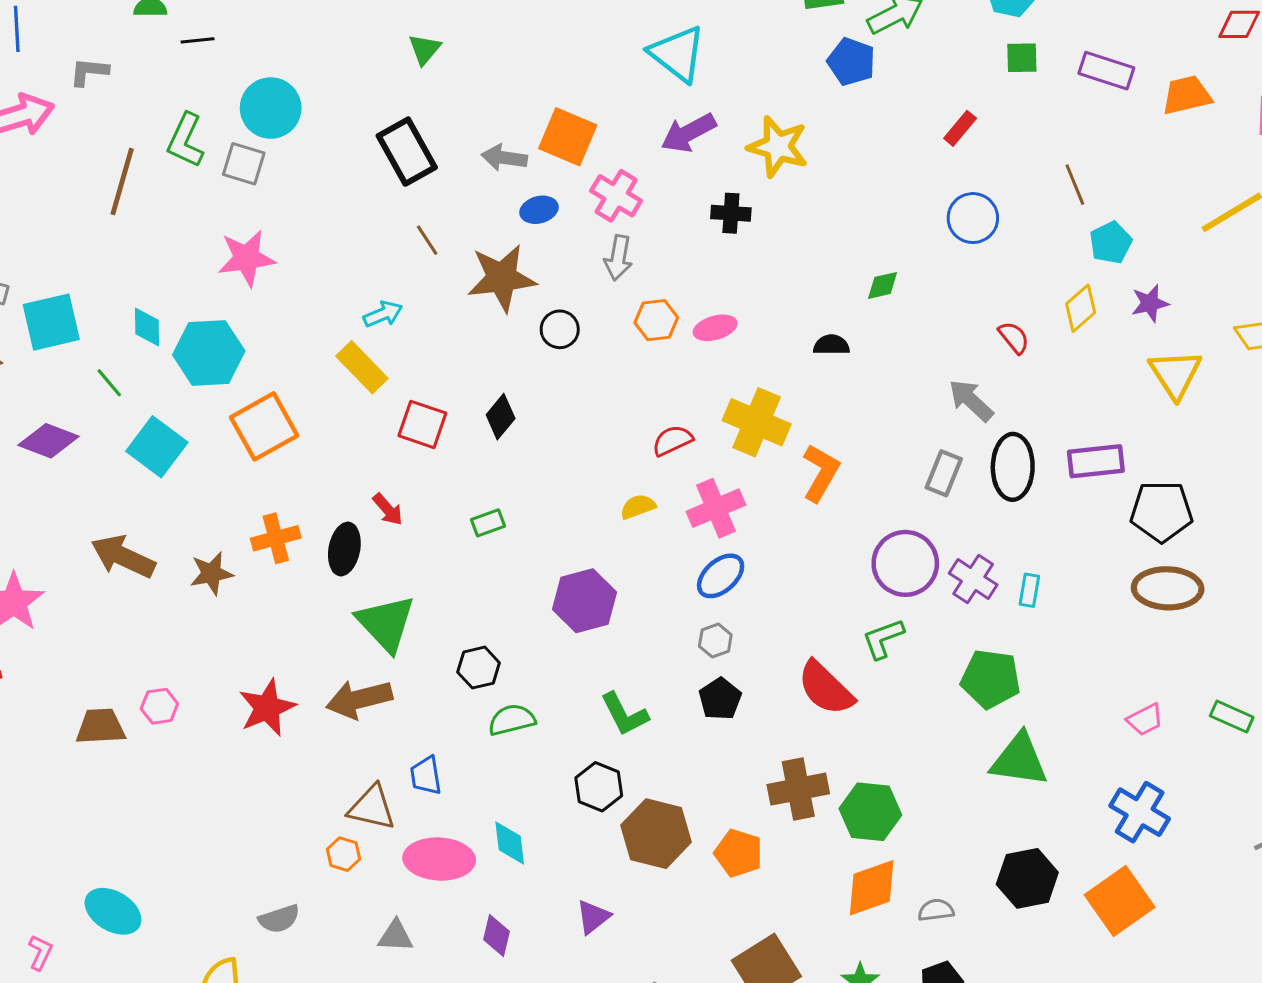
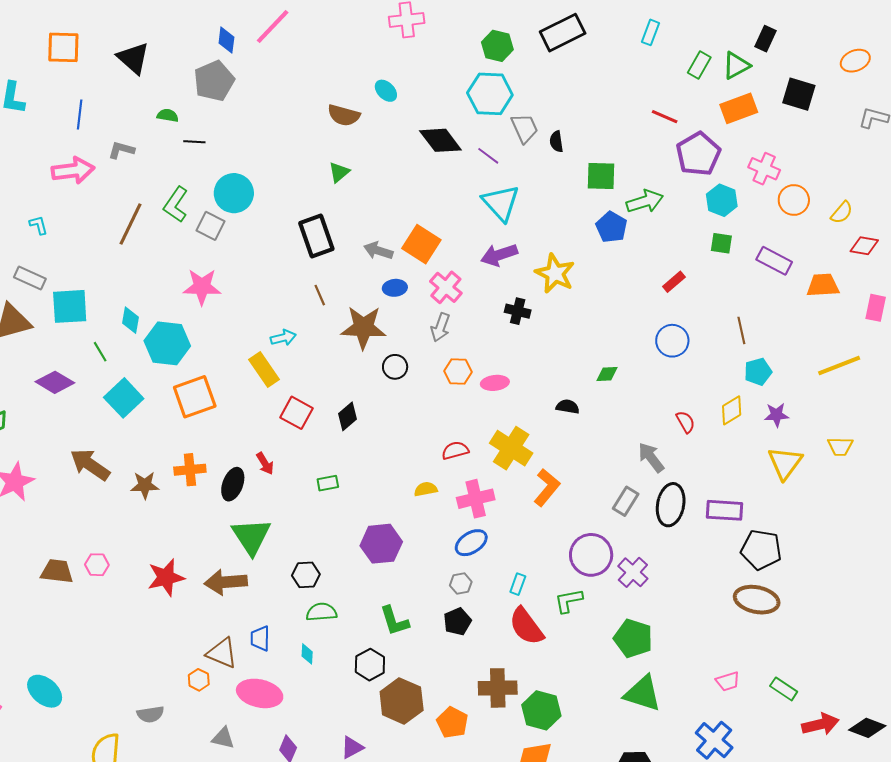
cyan rectangle: (1029, 590) -> (518, 584), moved
cyan diamond: (510, 843) -> (307, 654), moved, size x0.7

